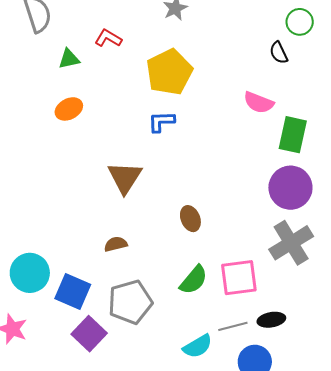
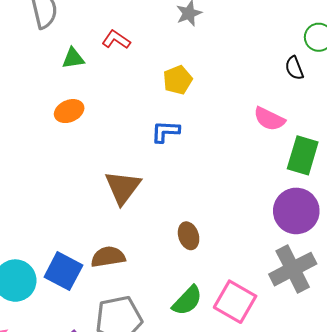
yellow pentagon: (169, 72) -> (178, 80), size x0.6
brown semicircle: (116, 244) -> (108, 257), size x1.4
pink square: (239, 278) -> (235, 302), turned 33
blue square: (73, 292) -> (63, 271), moved

